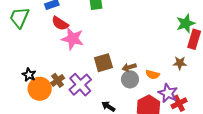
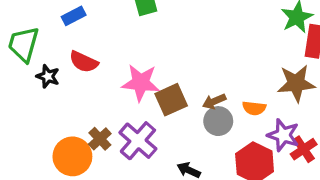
red semicircle: (60, 23) -> (84, 62), moved
pink star: (73, 39) -> (141, 83), moved
brown star: (180, 63) -> (296, 83), size x1.6
black star: (29, 75) -> (48, 76), moved

